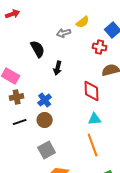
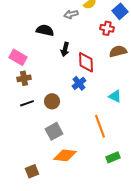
black semicircle: (38, 49) -> (45, 30), turned -48
red diamond: (92, 91) -> (86, 62), moved
blue cross: (45, 100) -> (79, 83), moved
cyan triangle: (95, 119) -> (115, 96), moved, turned 32

